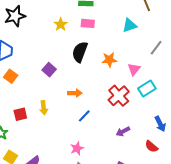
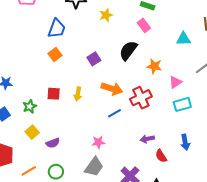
pink rectangle: (88, 23) -> (144, 25), turned 32
yellow star: (61, 24) -> (106, 15), moved
orange arrow: (75, 93) -> (112, 89), size x1.5
red cross: (119, 96) -> (141, 98), moved
red semicircle: (151, 146) -> (161, 156), moved

